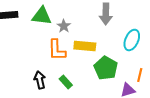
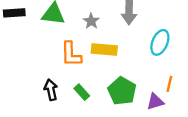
gray star: (64, 26) -> (91, 21), moved
green pentagon: (106, 68) -> (122, 91), moved

